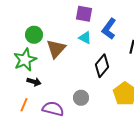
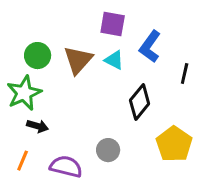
brown triangle: (56, 49) -> (78, 60), moved

